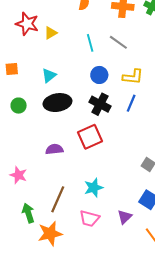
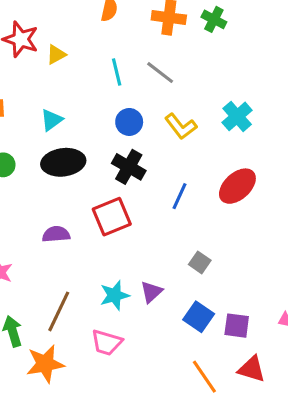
yellow L-shape: (133, 77) -> (181, 126), turned 45
blue line: (131, 103) -> (180, 196), moved
purple triangle: (125, 217) -> (151, 292), moved

